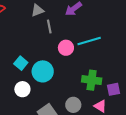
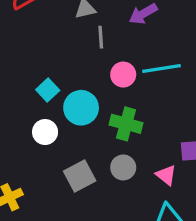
green cross: (92, 80) -> (126, 124), moved

